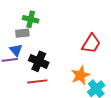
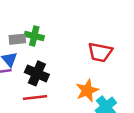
green cross: (31, 19) -> (34, 36), moved
red trapezoid: (91, 44) -> (100, 52), turned 70

